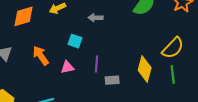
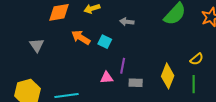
yellow semicircle: (173, 48) -> (197, 59), size x0.6
orange arrow: (41, 56) -> (81, 37), moved, turned -30
pink triangle: (67, 67) -> (107, 78), moved

